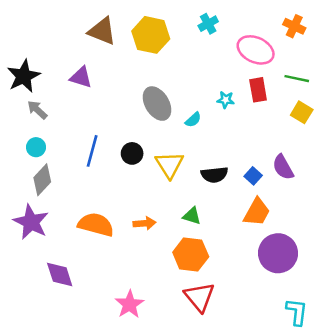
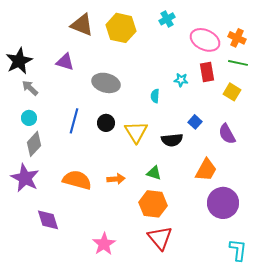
orange cross: (294, 26) -> (237, 38), moved
gray ellipse: (157, 104) -> (106, 83), moved, turned -44
yellow square: (302, 112) -> (232, 92), moved
cyan semicircle: (193, 120) -> (155, 96), turned 136
blue square: (253, 176) -> (195, 122), moved

